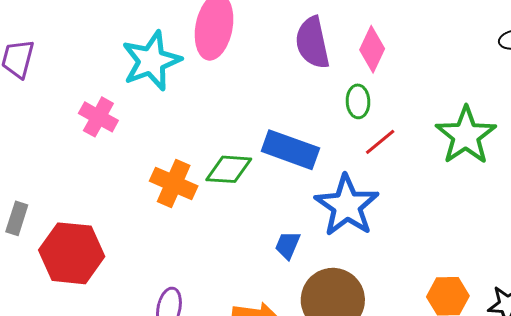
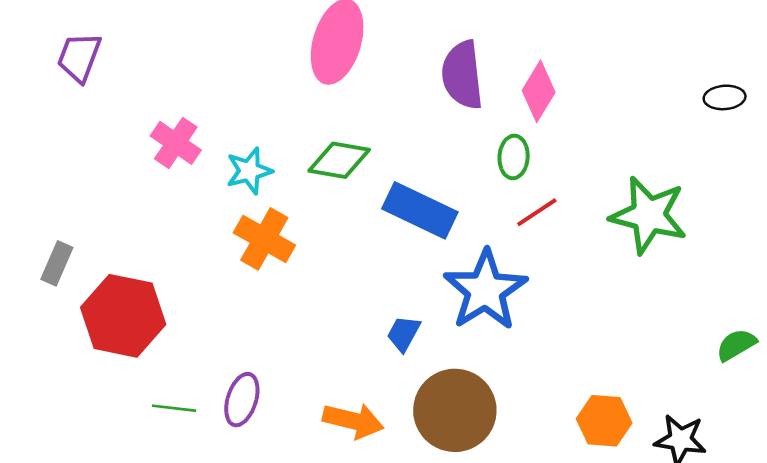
cyan star: (151, 61) -> (249, 171), moved, size x0.6
green star: (466, 135) -> (649, 215), turned -30
green diamond: (229, 169) -> (339, 160), moved

